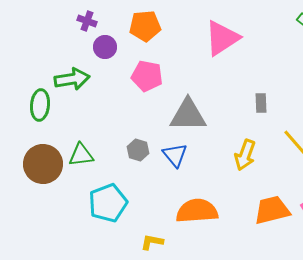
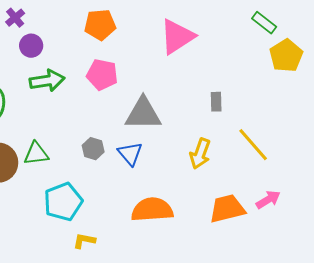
purple cross: (87, 21) -> (15, 18), moved, turned 30
purple circle: (105, 47) -> (31, 46), moved
green arrow: (72, 79) -> (47, 81), moved
yellow L-shape: (152, 242) -> (84, 241), moved

